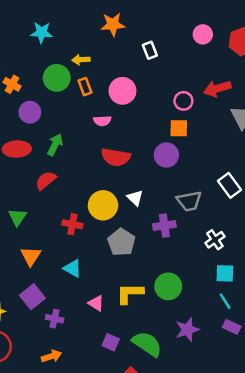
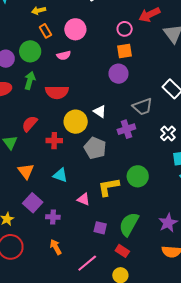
green circle: (57, 78) -> (30, 51), moved
red semicircle: (116, 157) -> (57, 92), moved
red semicircle: (46, 180) -> (30, 124), moved
purple star: (187, 330) -> (168, 223), moved
green semicircle: (147, 344) -> (129, 224), turned -85
orange arrow: (51, 356) -> (56, 247), turned -91

